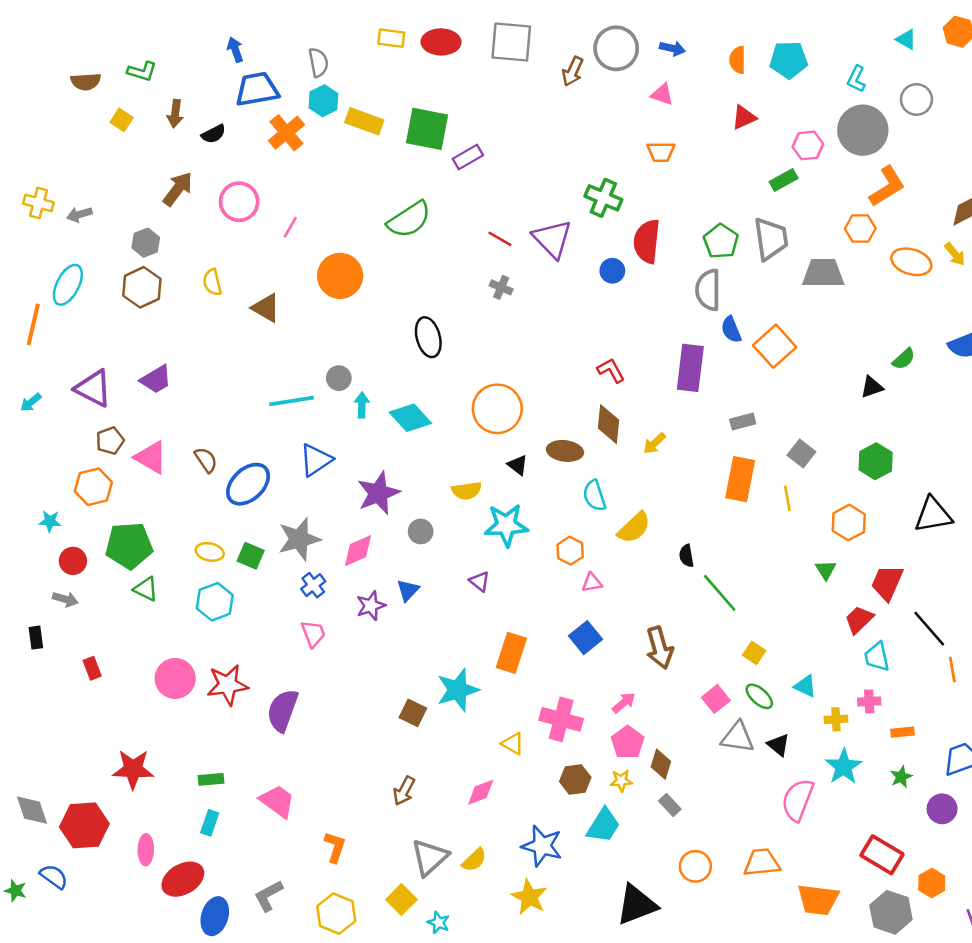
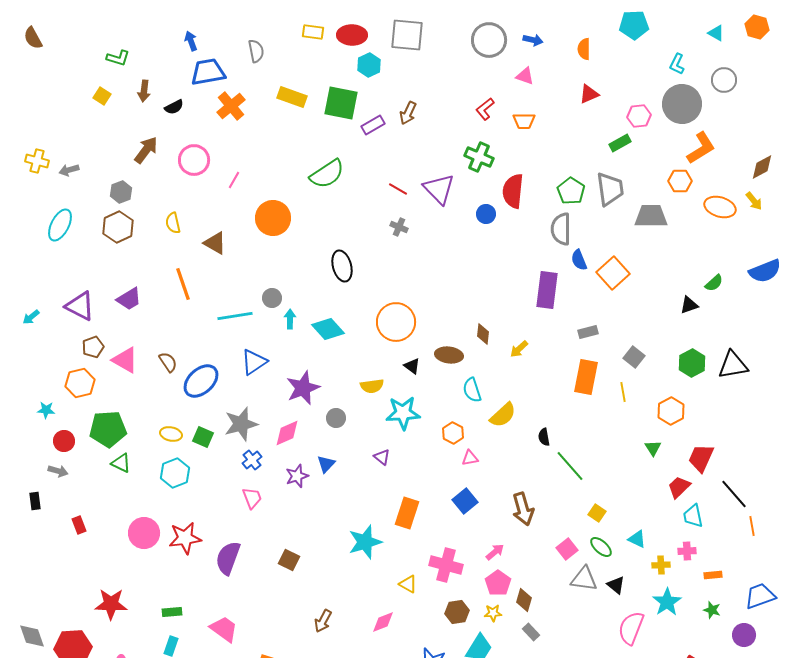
cyan pentagon: (789, 60) -> (634, 25), moved
brown arrow: (573, 71) -> (408, 113), moved
brown semicircle: (86, 82) -> (33, 38), moved, turned 65
cyan hexagon: (323, 101) -> (369, 65), moved
orange line: (33, 324) -> (183, 284), moved, turned -32
red L-shape: (611, 370) -> (485, 109), moved, turned -100
brown diamond: (608, 424) -> (483, 334), size x0.7
black triangle: (933, 515) -> (733, 365), moved
brown square: (413, 713) -> (289, 560), moved
green star: (901, 777) -> (712, 610), turned -30

